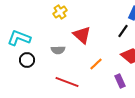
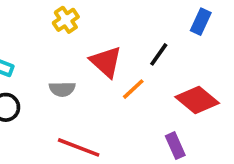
black line: (123, 31) -> (159, 54), moved
orange line: (96, 64) -> (133, 89), moved

